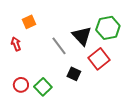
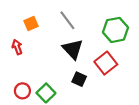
black triangle: (82, 36) -> (73, 49), moved
gray line: (59, 46) -> (67, 20), moved

